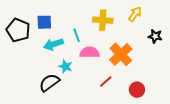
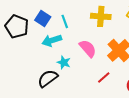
blue square: (44, 22) -> (43, 18), turned 35
cyan line: (77, 35) -> (65, 21), moved
pink semicircle: (90, 52) -> (88, 48), turned 48

